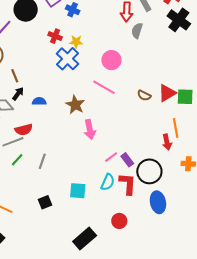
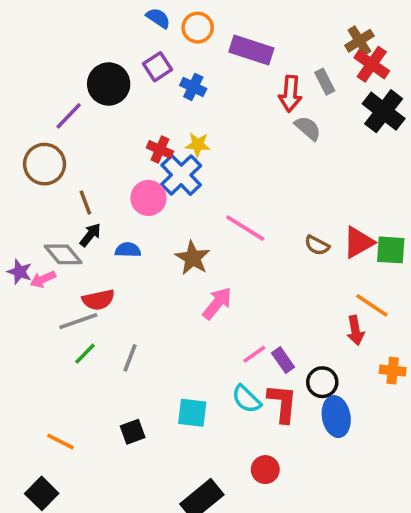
gray semicircle: (137, 31) -> (308, 128), turned 112
red cross: (55, 36) -> (160, 149), moved
pink circle: (111, 60) -> (148, 198), moved
orange line: (176, 128) -> (372, 305), turned -48
pink arrow: (90, 129) -> (217, 303), turned -132
black circle: (149, 171) -> (322, 382), size x0.7
cyan semicircle: (108, 182) -> (246, 399), turned 108
blue ellipse: (158, 202) -> (336, 417), moved

